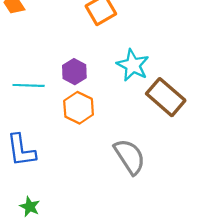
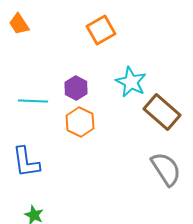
gray semicircle: (130, 157) -> (166, 169), moved

